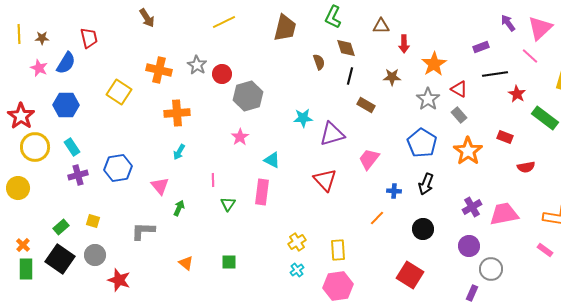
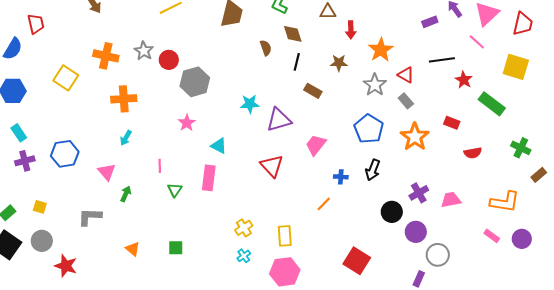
purple rectangle: (481, 47) -> (430, 22), moved
pink trapezoid: (504, 214) -> (451, 200), size x0.7
black circle: (423, 229) -> (392, 212), moved

